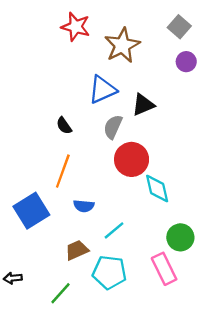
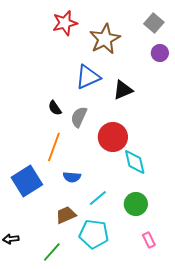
red star: (76, 27) -> (65, 23), turned -30
gray semicircle: (113, 127) -> (79, 117), moved
green circle: (180, 237) -> (136, 204), moved
pink rectangle: (164, 269) -> (149, 240), moved, size x0.6

